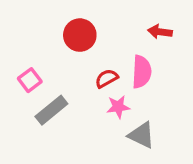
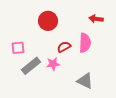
pink square: (30, 80) -> (18, 48), turned 32
pink star: (118, 107) -> (53, 64), moved

